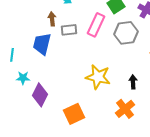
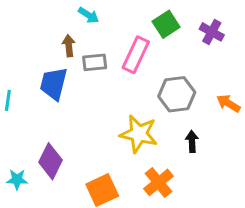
gray hexagon: (126, 33) -> (177, 94), moved
cyan star: (23, 78) -> (17, 179), moved
orange cross: (125, 109) -> (158, 182), moved

